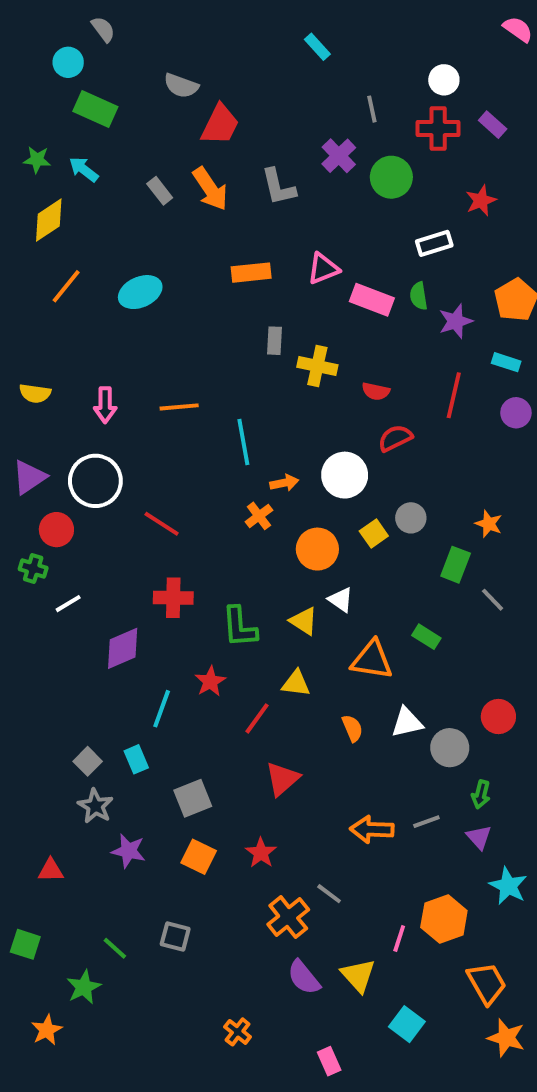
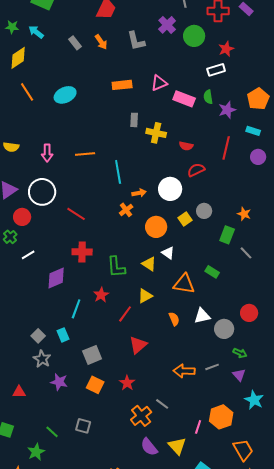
orange arrow: (210, 189) -> (101, 42), size x0.7
red star: (481, 201) -> (226, 49), moved
orange line: (66, 286) -> (27, 92), turned -72
green cross: (33, 569) -> (10, 237), turned 32
yellow triangle: (296, 683) -> (145, 296), turned -35
green arrow: (481, 794) -> (240, 353), turned -80

